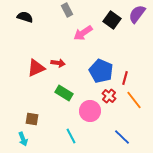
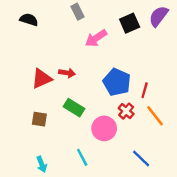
black square: (112, 20) -> (130, 23), turned 30
brown square: (32, 119) -> (39, 119), moved
cyan arrow: (23, 139) -> (42, 164), moved

